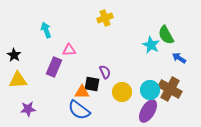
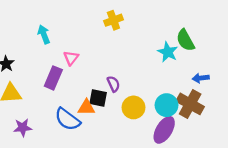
pink triangle: (69, 50) -> (71, 58), turned -48
blue arrow: (179, 58) -> (201, 78), moved, turned -40
blue semicircle: (79, 110) -> (67, 119), moved

